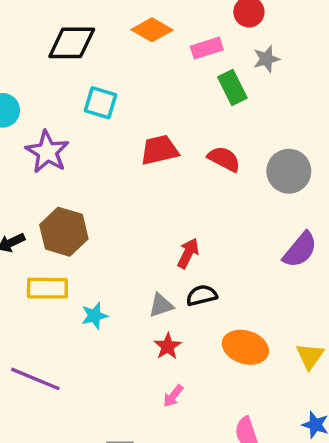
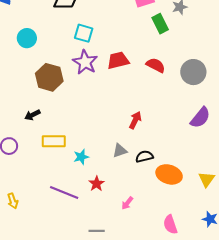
purple star: (47, 152) -> (85, 62), moved
brown hexagon: (64, 232) -> (49, 77), moved
black semicircle: (202, 295) -> (144, 157), moved
red star: (168, 346) -> (97, 184), moved
purple line: (35, 379) -> (64, 192), moved

